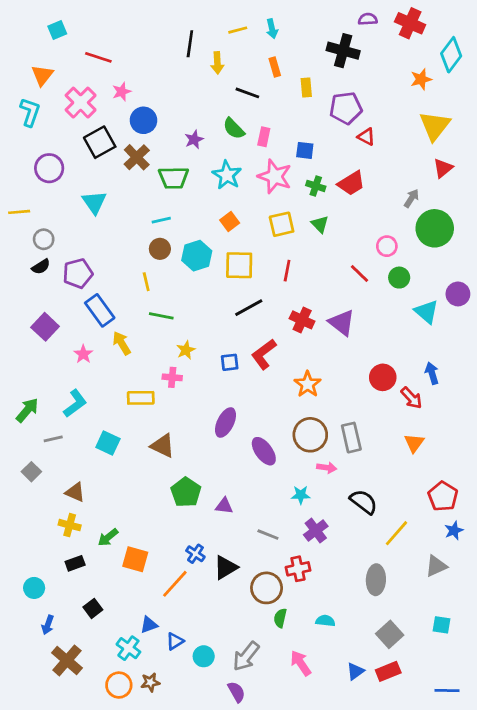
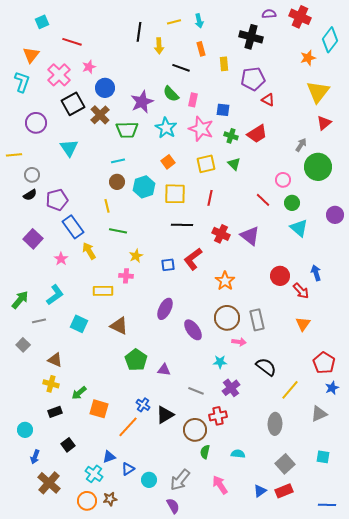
purple star: (194, 139) -> (142, 102), size x1.6
black line: (249, 308) -> (182, 225), turned 30
cyan triangle: (427, 312) -> (299, 228), moved

